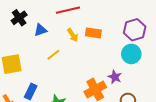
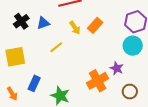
black cross: (19, 18) -> (21, 21), moved
orange rectangle: (93, 33) -> (95, 25), turned -56

